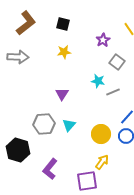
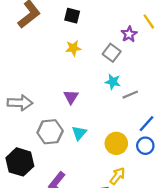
purple star: (103, 40) -> (129, 34), moved
gray arrow: (18, 57) -> (20, 103), moved
gray square: (117, 62) -> (112, 53), moved

